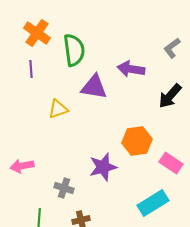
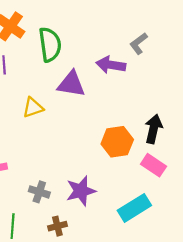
gray L-shape: (172, 48) -> (139, 43), moved
black arrow: (170, 96) -> (154, 129), moved, turned 152
purple star: (103, 167) -> (81, 191), moved

